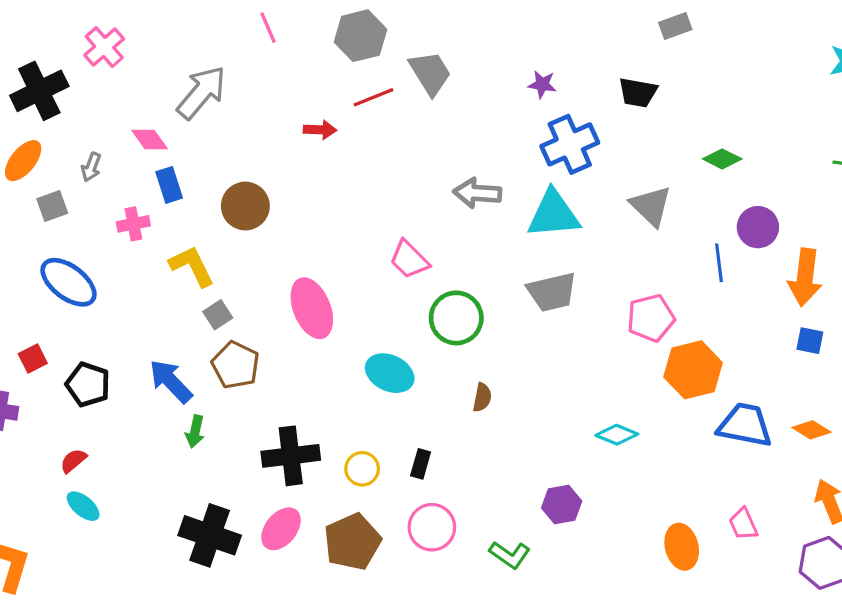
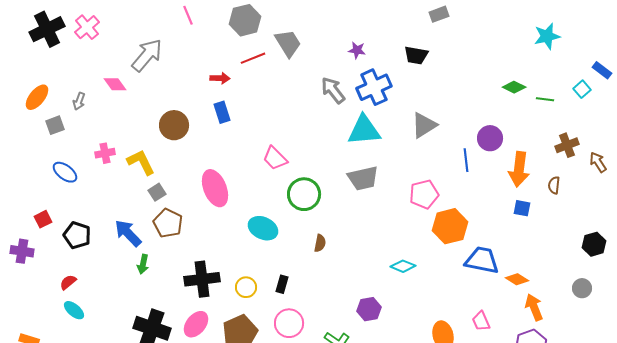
black cross: (39, 91) -> (47, 29), moved
green diamond: (722, 159) -> (514, 87), moved
blue rectangle: (169, 185) -> (222, 112), moved
gray arrow: (477, 193) -> (333, 90), moved, turned 48
gray triangle: (651, 206) -> (424, 125), turned 44
pink cross: (133, 224) -> (105, 153), moved
blue ellipse: (68, 282) -> (65, 172), size x0.7
orange diamond: (811, 430) -> (517, 279), moved

